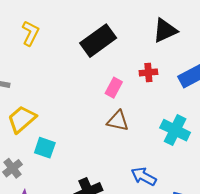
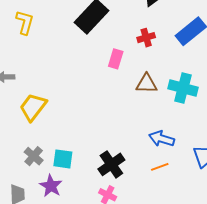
brown triangle: (118, 121) -> (147, 84), moved
cyan square: (45, 148) -> (63, 159), moved

